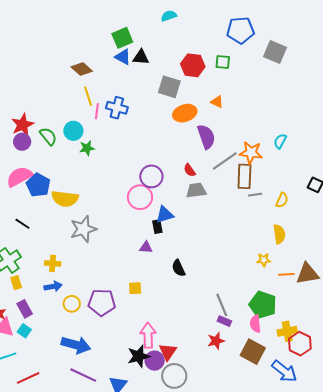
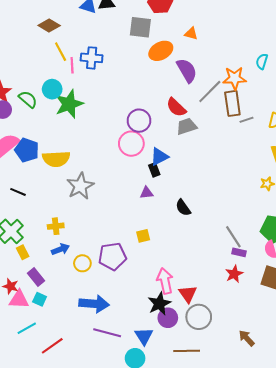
green star: (87, 148) -> (69, 104), size x1.8
red semicircle: (190, 170) -> (176, 107), size x1.5
purple circle: (155, 361) -> (168, 318), moved

